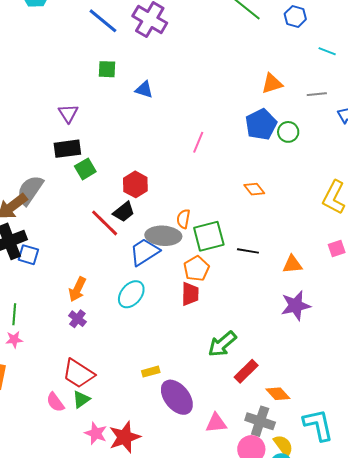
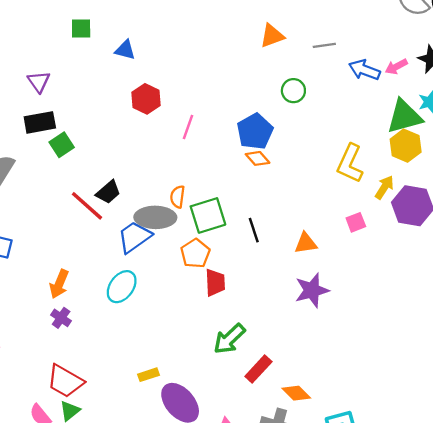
blue pentagon: (261, 124) -> (255, 131), moved
pink line: (198, 142) -> (188, 127), moved
red hexagon: (135, 184) -> (146, 99), moved
black line: (248, 251) -> (254, 230), turned 65
red trapezoid: (190, 294) -> (215, 283), moved

